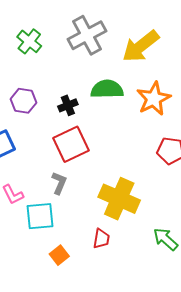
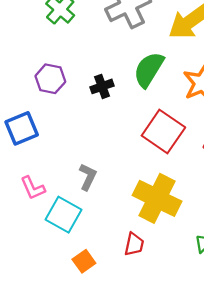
green semicircle: (107, 89) -> (149, 70), turned -60
red square: (71, 144) -> (163, 131), moved, turned -33
cyan square: (40, 216) -> (63, 215), turned 32

